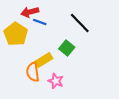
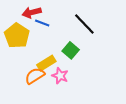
orange semicircle: (33, 72) -> (35, 76), turned 66
pink star: (56, 81) -> (60, 76), moved

